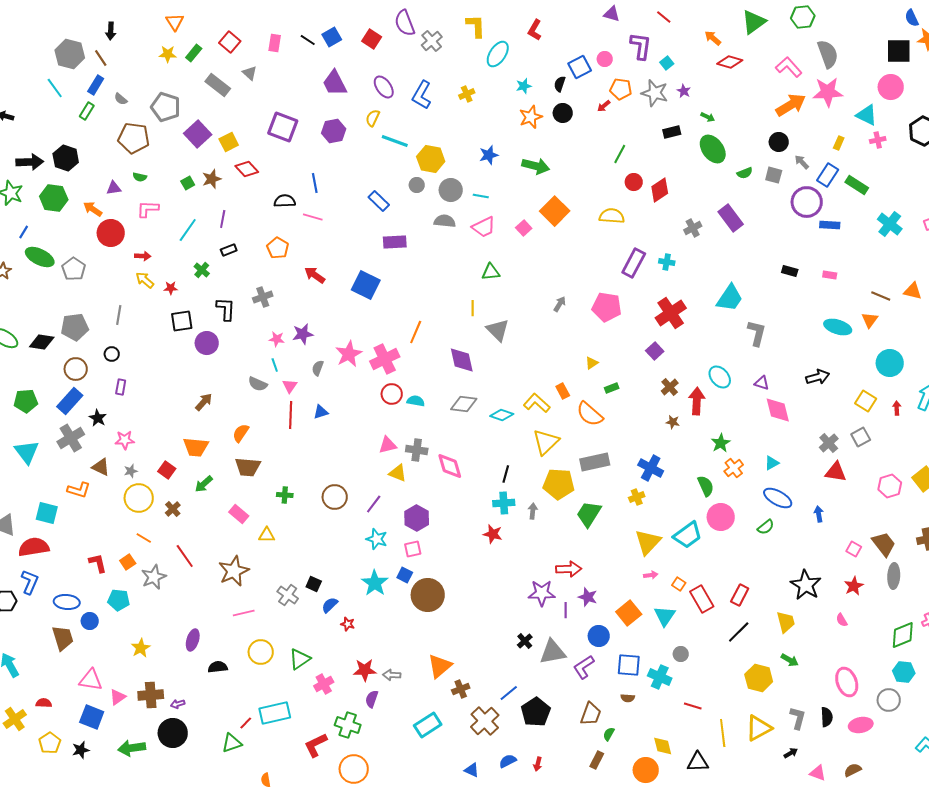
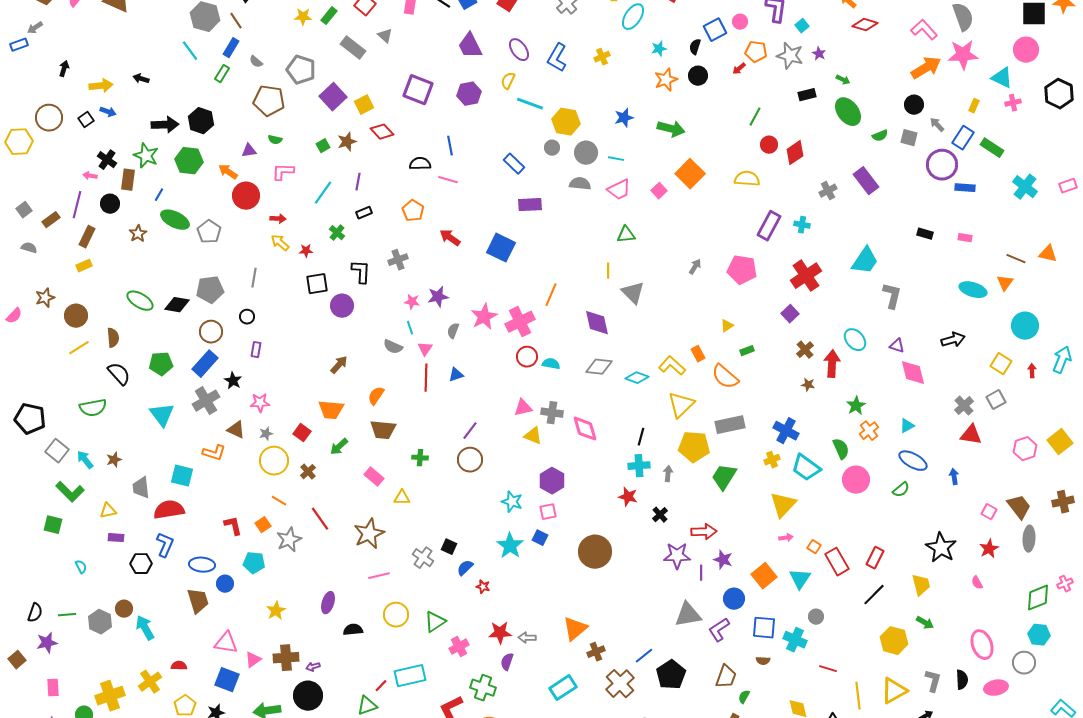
purple line: (374, 504) -> (470, 431), moved
cyan trapezoid: (688, 535) -> (806, 468), moved, turned 72
brown circle: (428, 595) -> (595, 552), moved
black cross: (525, 641) -> (660, 515), moved

